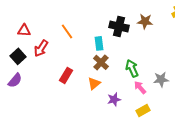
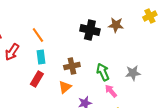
cyan rectangle: (99, 43) -> (41, 57), moved
brown cross: (101, 62) -> (72, 66), turned 35
gray star: (161, 79) -> (133, 73), moved

